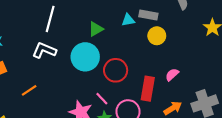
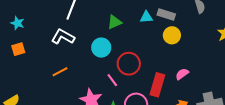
cyan circle: (85, 57) -> (101, 48), size x0.7
orange line: (29, 90) -> (60, 72), moved
pink line: (102, 99) -> (112, 80), moved

